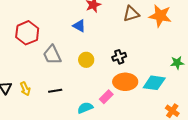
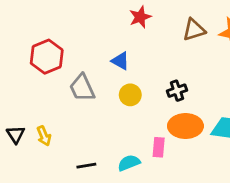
blue triangle: (79, 26) -> (120, 61), moved
black line: (55, 91) -> (86, 166), moved
pink rectangle: (106, 97) -> (159, 147), turned -40

